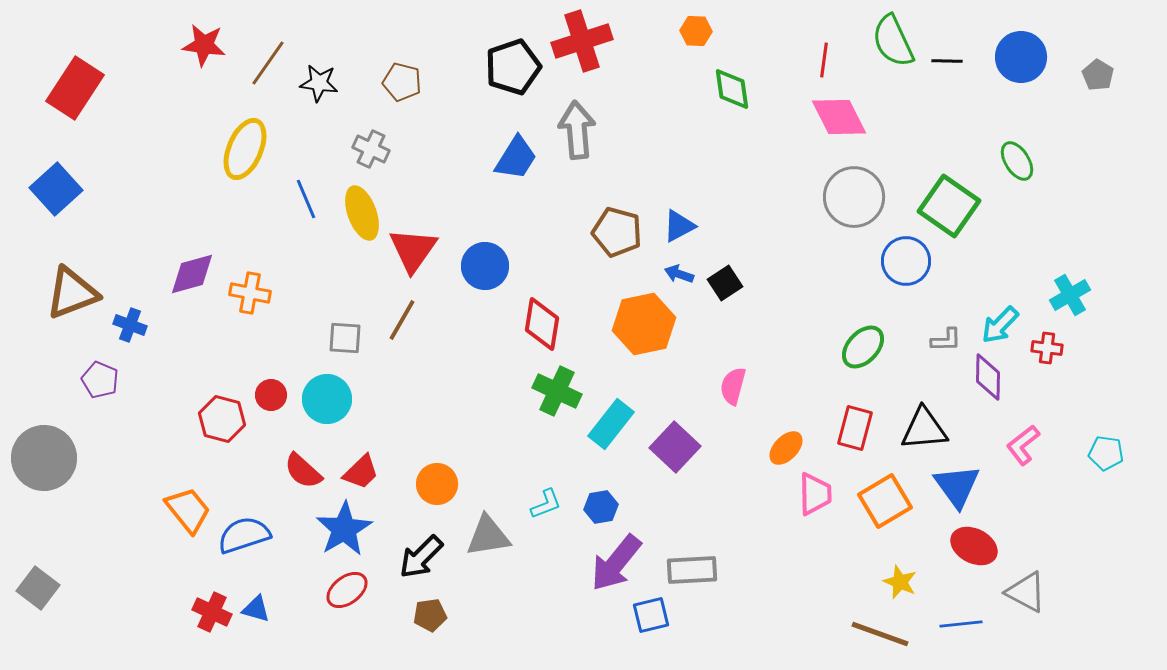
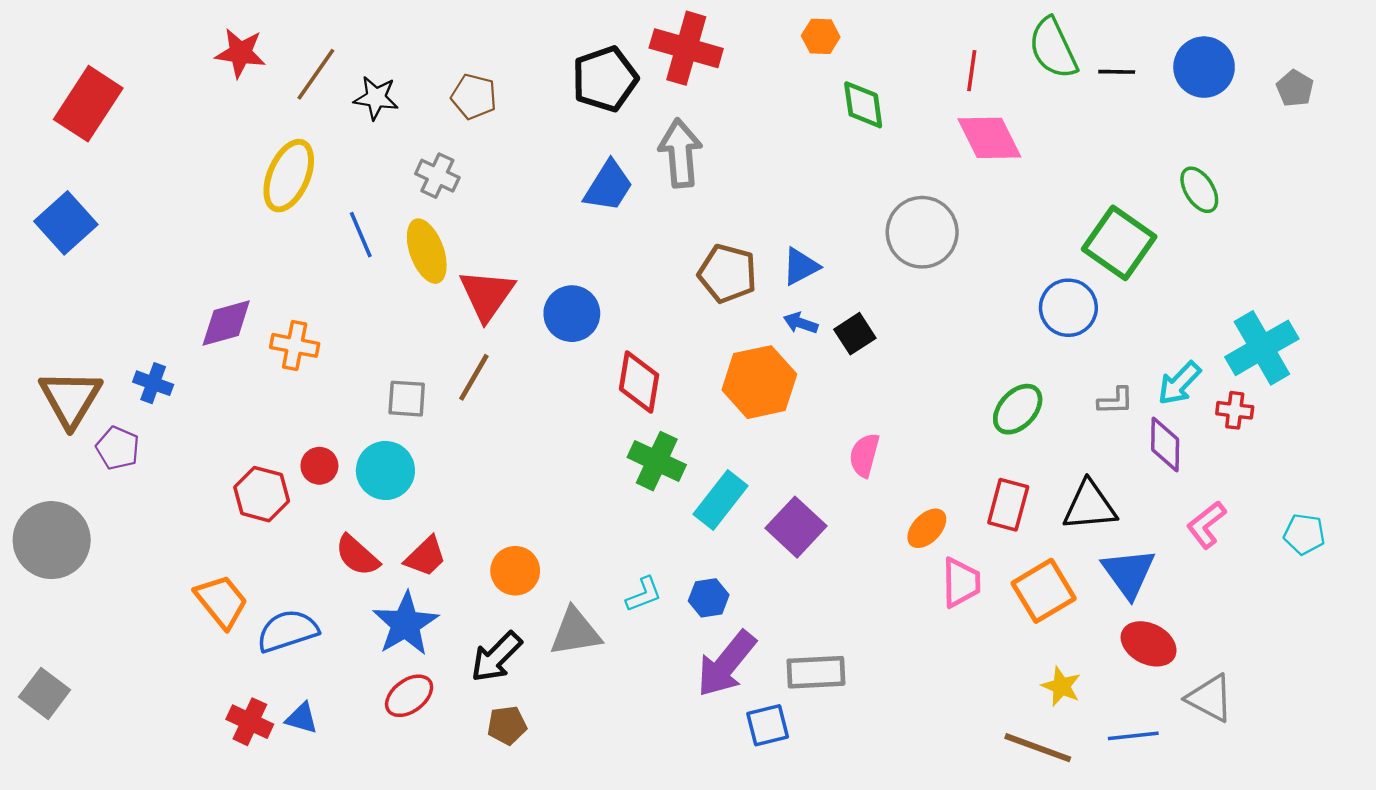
red cross: (582, 41) -> (686, 48), turned 34
gray circle: (854, 197) -> (922, 232), moved
brown triangle: (72, 293) -> (71, 399), moved, turned -38
cyan cross: (1070, 295) -> (1262, 348), size x1.5

